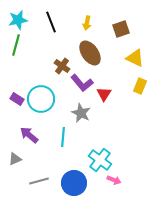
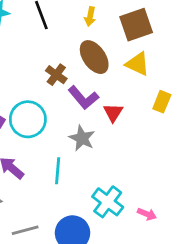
brown square: (121, 29) -> (136, 25), size x1.4
yellow triangle: (135, 58) -> (137, 64), moved
pink arrow: (114, 180) -> (147, 214), moved

